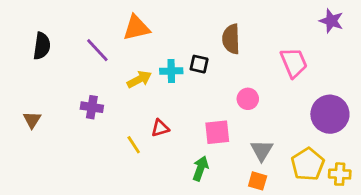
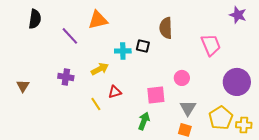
black semicircle: (42, 46) -> (35, 19), moved
yellow arrow: (139, 79) -> (100, 69), moved
pink circle: (248, 99) -> (182, 78), moved

